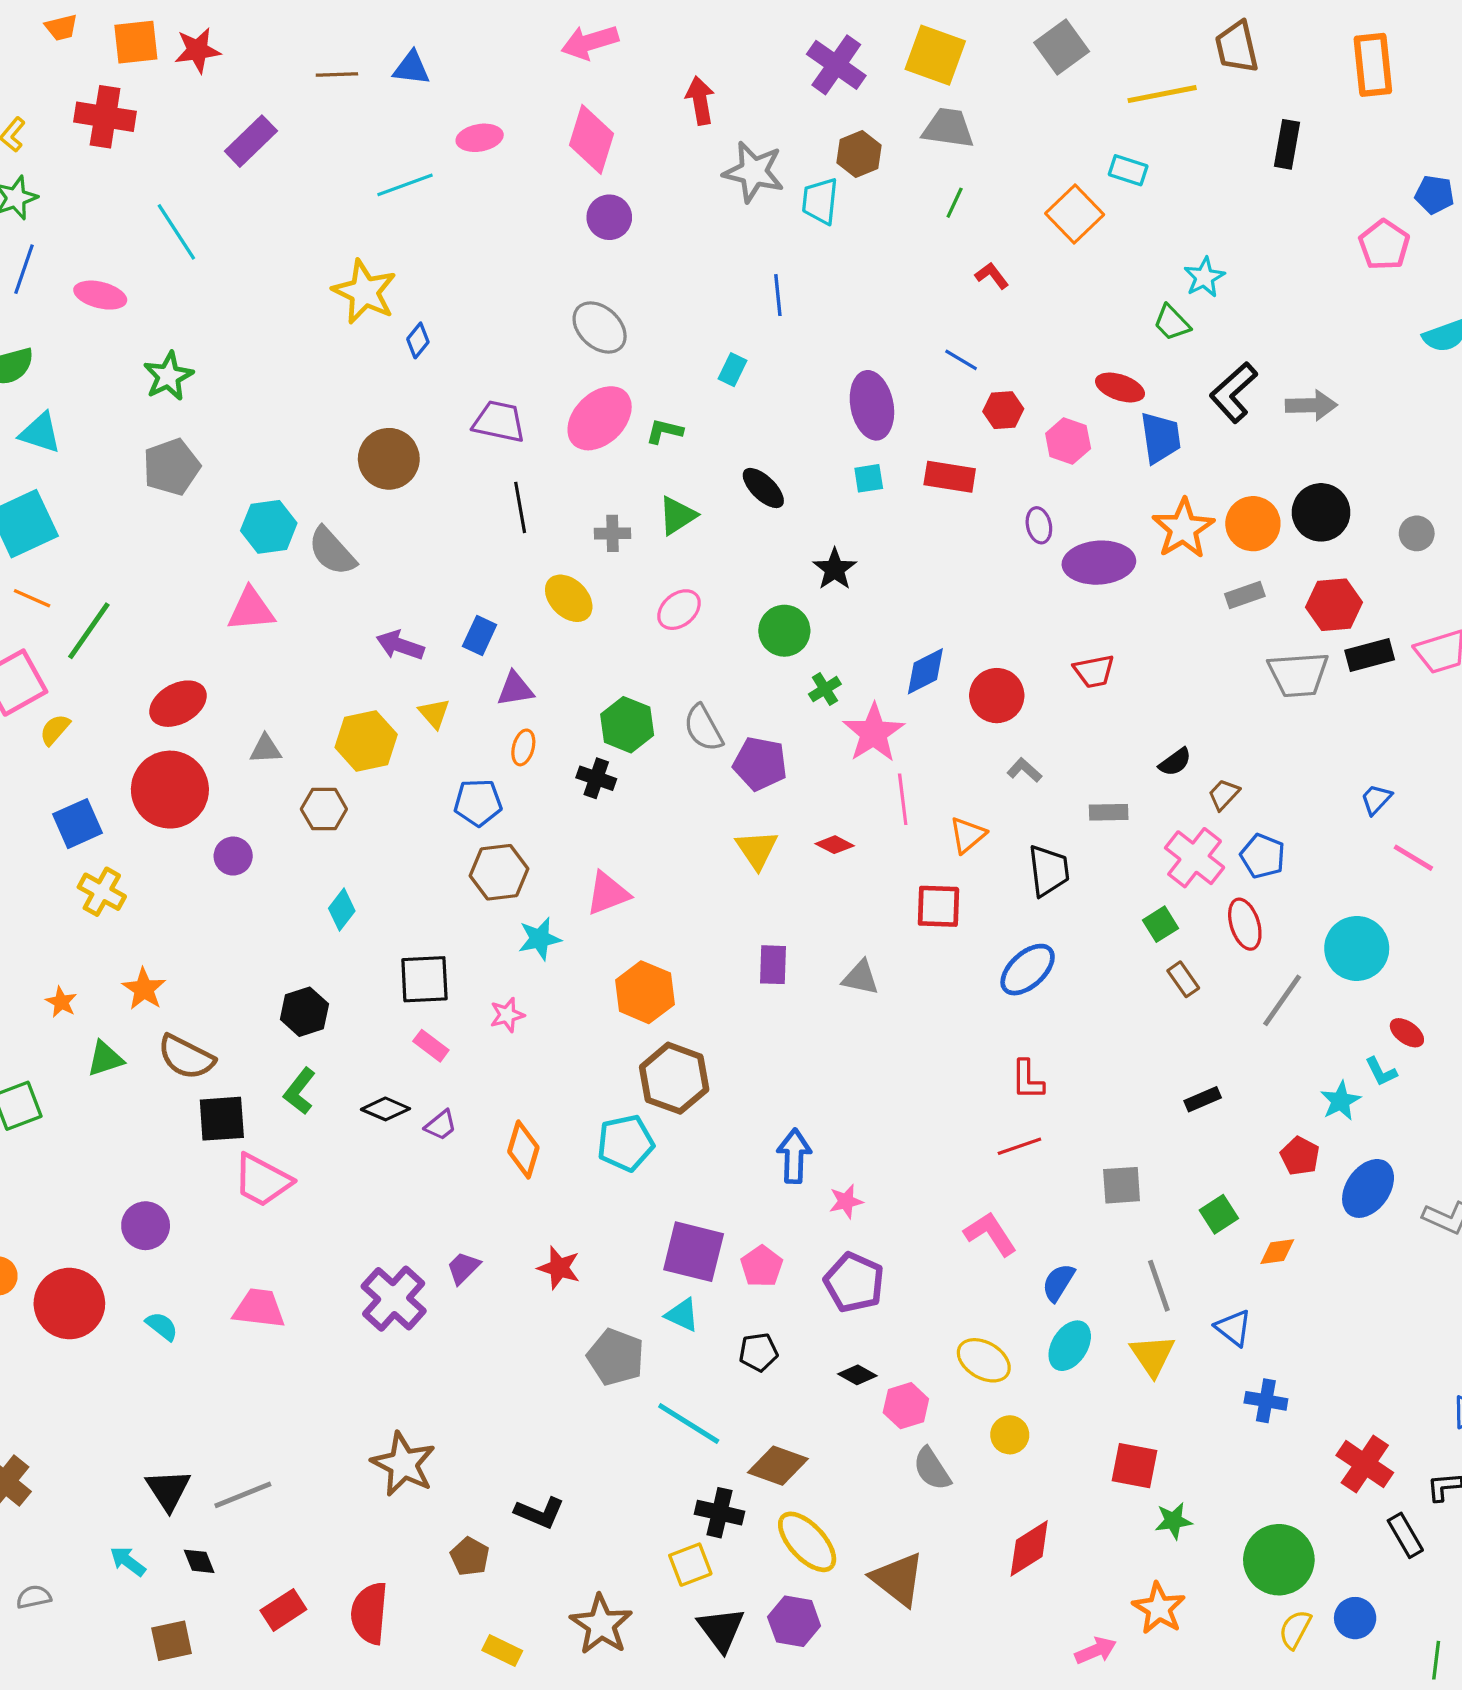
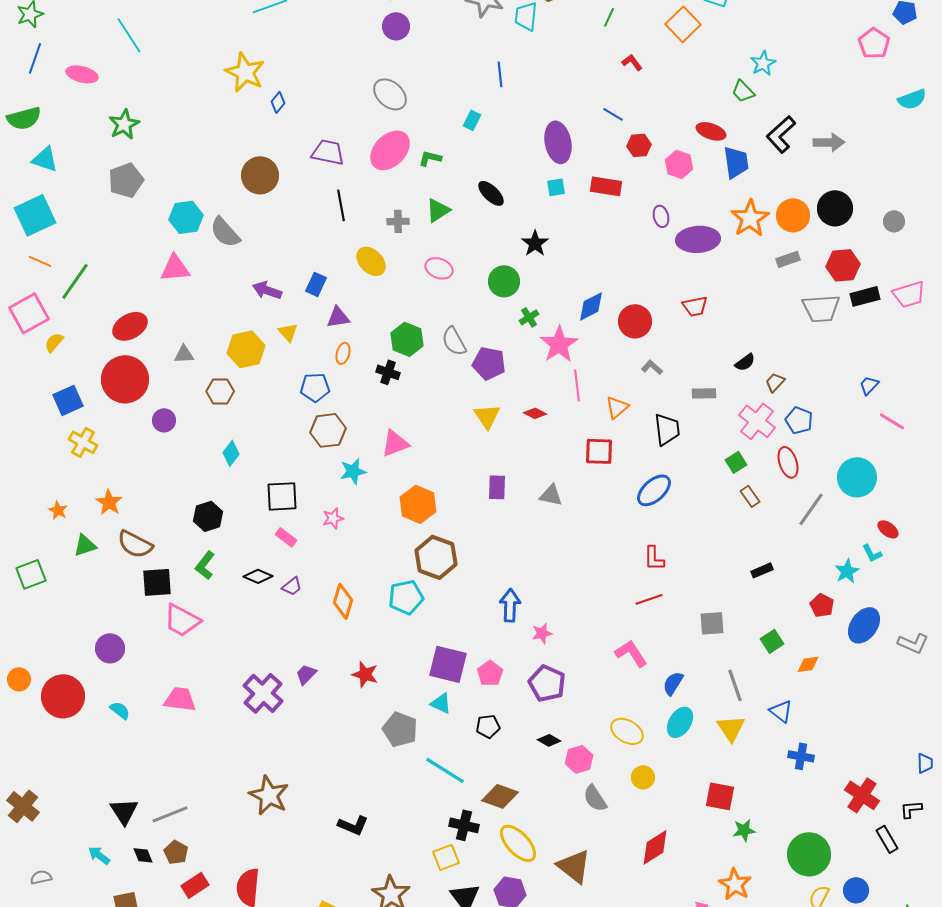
pink ellipse: (679, 610) -> (439, 268), turned 60
brown pentagon: (470, 1556) -> (176, 852), moved

